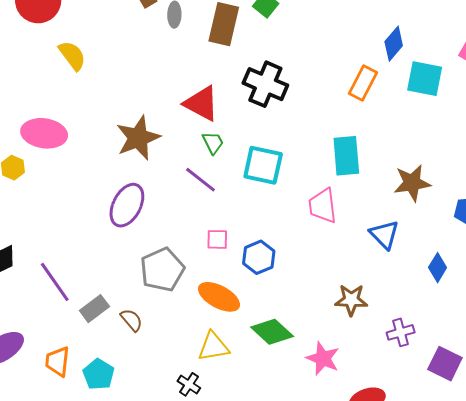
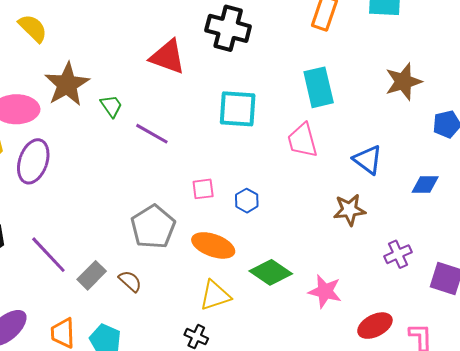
brown star: (138, 138) -> (67, 84), moved
green trapezoid: (213, 143) -> (111, 106), moved
purple line: (201, 180) -> (152, 134), moved
brown star: (412, 183) -> (403, 82), moved
purple ellipse: (127, 205) -> (33, 161), moved
blue hexagon: (259, 257) -> (247, 201), size x0.7
blue diamond: (438, 268) -> (425, 185), turned 68
brown star: (351, 300) -> (349, 210), moved

